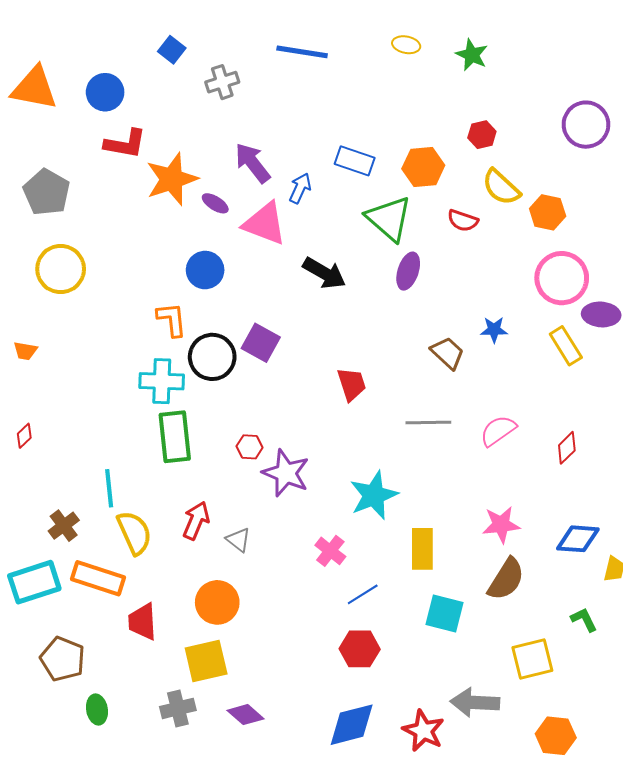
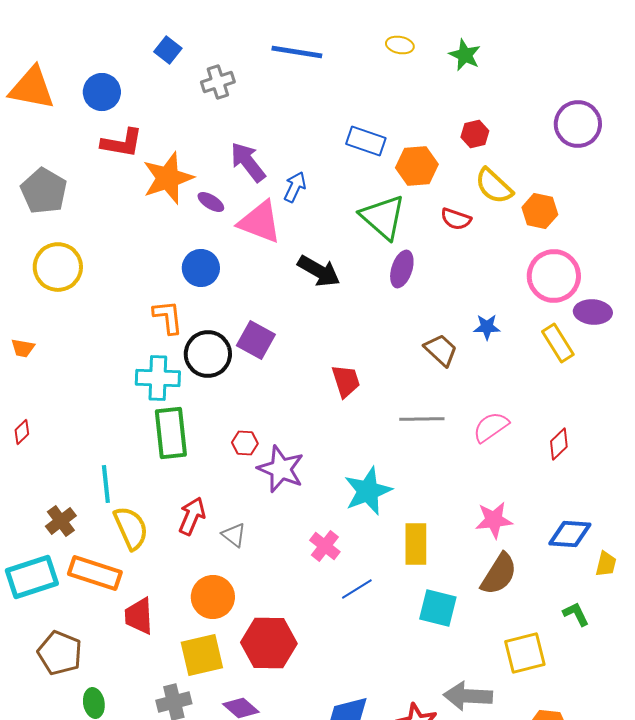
blue rectangle: (355, 161) -> (366, 141), moved
red hexagon: (360, 649) -> (269, 643), moved, size x1.4

